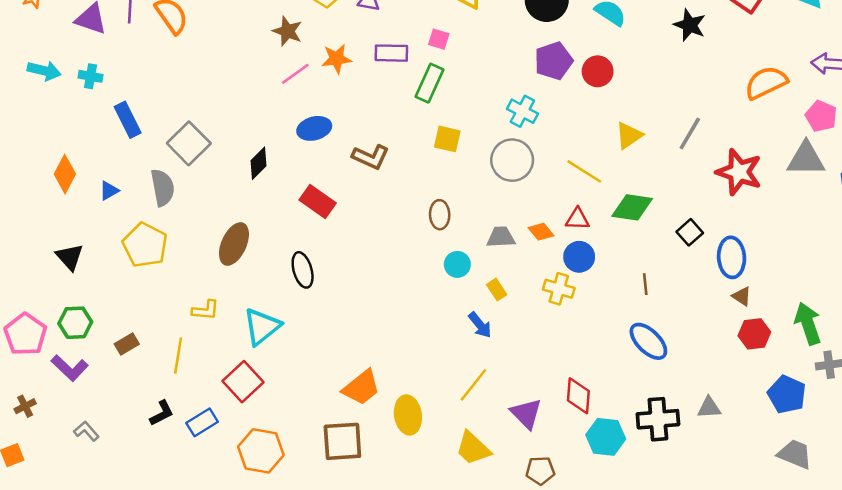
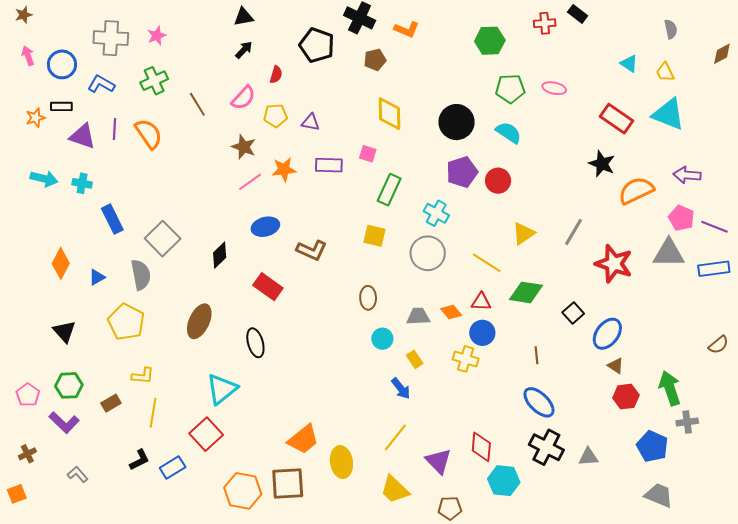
black star: (690, 25) -> (602, 164), moved
green rectangle: (429, 83) -> (389, 190), moved
blue ellipse: (732, 257) -> (607, 334), turned 40
yellow L-shape: (206, 310) -> (143, 376), moved
pink pentagon: (25, 334) -> (28, 395), size x0.7
black cross: (658, 419) -> (546, 447), moved, turned 32
orange hexagon: (261, 451) -> (243, 491), moved

